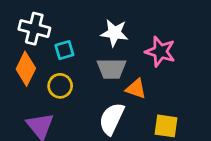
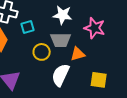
yellow circle: (60, 86) -> (42, 52), moved
orange triangle: (136, 89) -> (78, 54), turned -35

